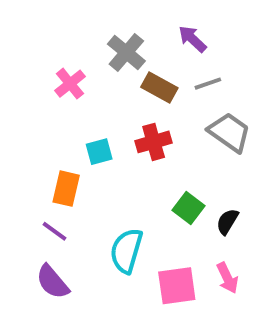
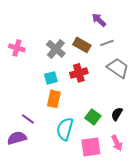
gray cross: (126, 52) -> (56, 49), moved
pink cross: (70, 84) -> (17, 48), moved, turned -35
orange rectangle: (66, 189) -> (54, 99), moved
green square: (189, 208) -> (93, 117), moved
purple semicircle: (52, 282) -> (17, 138), moved, turned 114

